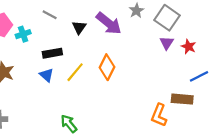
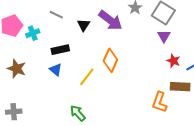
red star: (189, 47) -> (173, 61), moved
yellow line: (75, 72) -> (87, 77), moved

